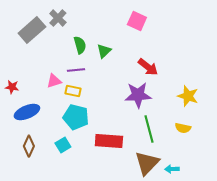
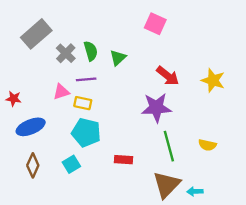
gray cross: (58, 18) -> (66, 53), moved
yellow star: (188, 96) -> (213, 80), moved
red rectangle: (109, 141) -> (124, 160), size x0.6

